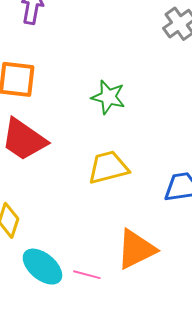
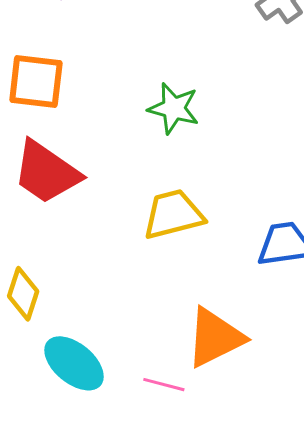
pink line: (87, 275) -> (164, 385), moved

